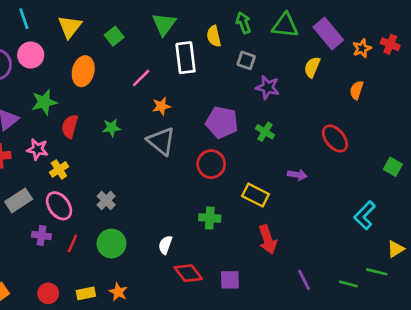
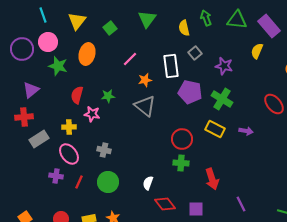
white rectangle: (186, 58) -> (171, 66), moved
gray square: (246, 60) -> (195, 53), moved, turned 32
green star: (44, 102) -> (58, 66), moved, turned 30
green cross: (265, 132) -> (222, 99), size x1.5
pink star: (37, 149) -> (92, 114), moved
red circle: (211, 164) -> (182, 139), moved
yellow cross: (59, 169) -> (69, 127), turned 32
yellow rectangle: (256, 195) -> (215, 129), moved
gray rectangle: (19, 200) -> (39, 139), moved
gray cross: (106, 200) -> (104, 150), turned -32
red arrow: (268, 239) -> (212, 179), moved
purple line: (304, 280) -> (241, 204), moved

